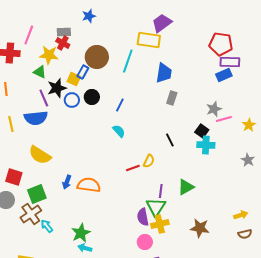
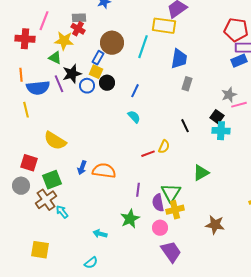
yellow square: (74, 79) -> (96, 72), moved
blue semicircle: (36, 118) -> (38, 88), moved
purple line: (161, 191) -> (138, 190), moved
brown star: (200, 228) -> (215, 225), moved
green star: (81, 233) -> (130, 219), moved

